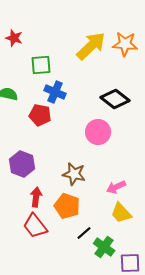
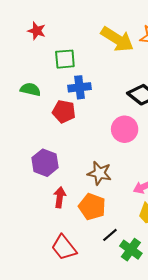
yellow arrow: (91, 46) -> (117, 39), turned 76
blue cross: (55, 92) -> (80, 87), turned -30
red trapezoid: (35, 226) -> (64, 248), moved

